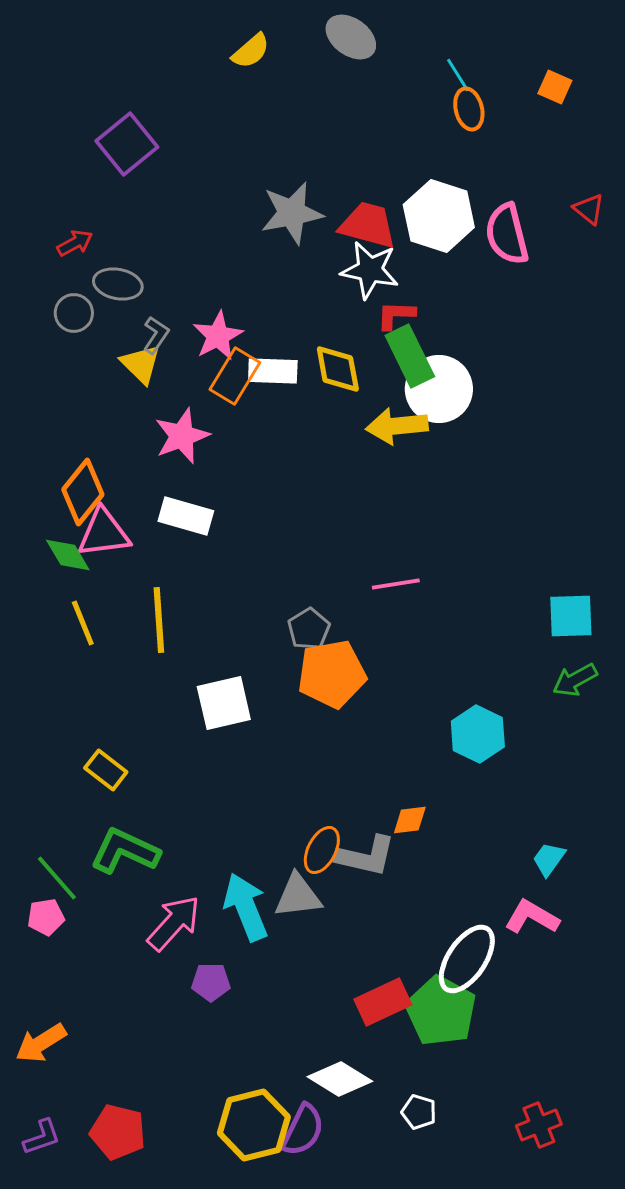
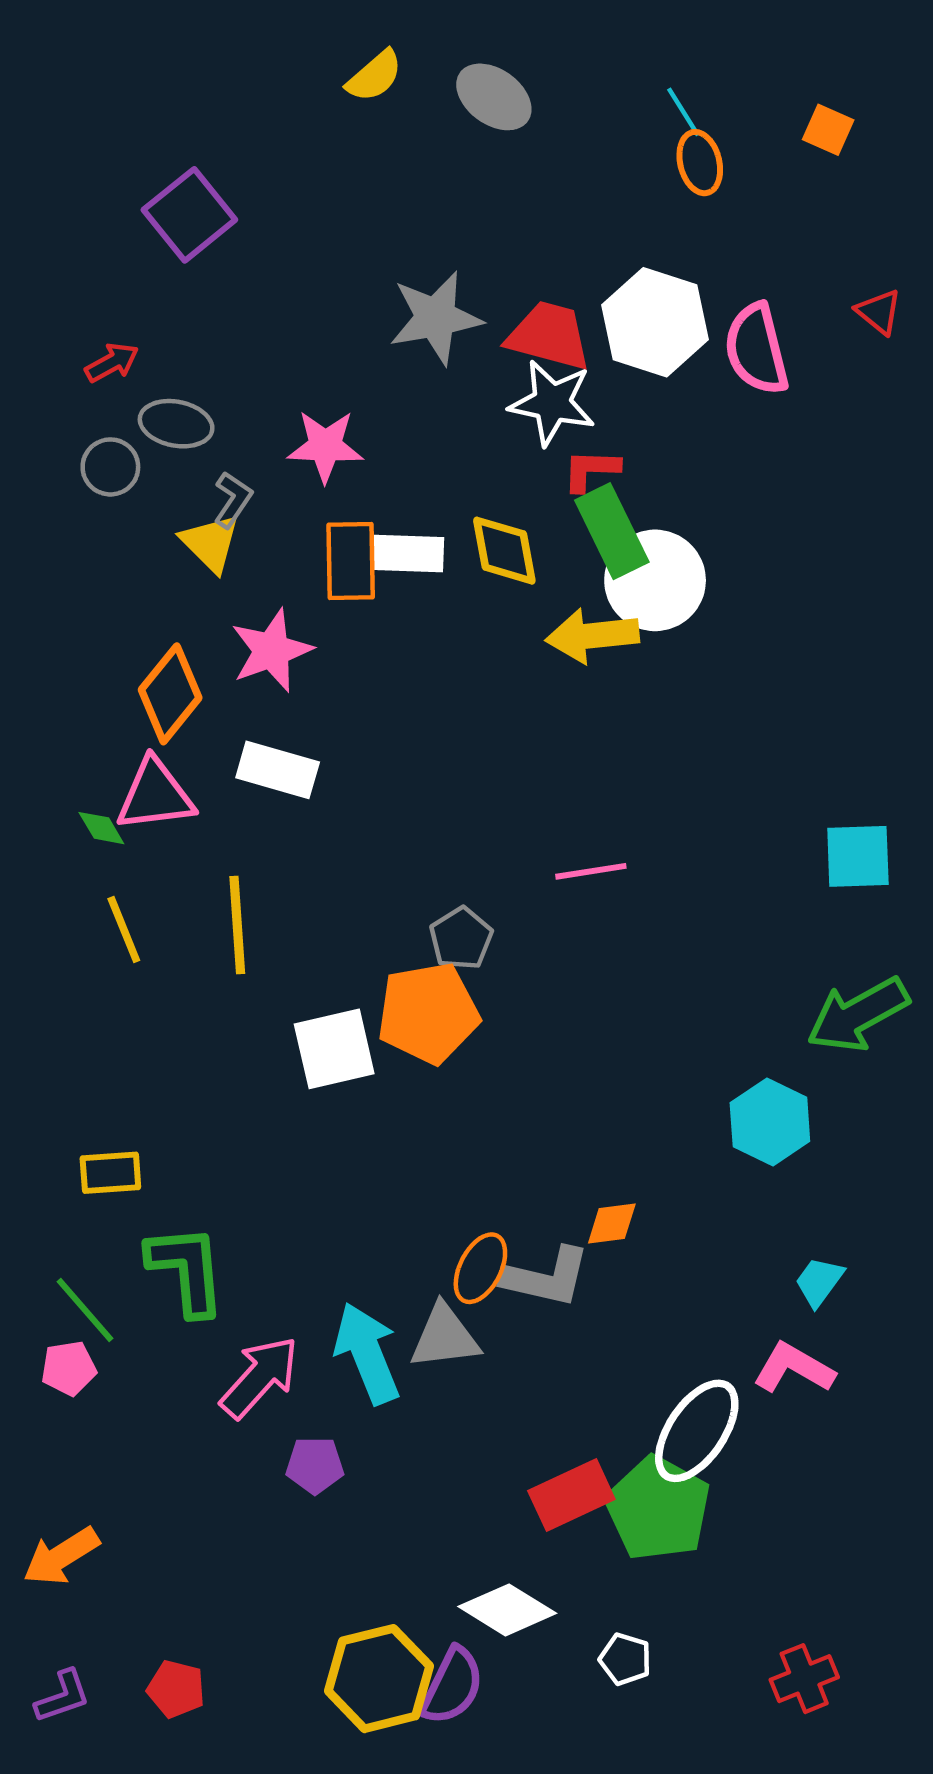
gray ellipse: (351, 37) -> (494, 97), moved
pink star: (218, 336) -> (325, 446), moved, turned 30
orange rectangle: (235, 376) -> (351, 561), turned -32
orange diamond: (83, 492) -> (170, 694), moved
green diamond: (68, 555) -> (101, 828), size x0.7
cyan square: (571, 616) -> (858, 856), moved
orange pentagon: (332, 674) -> (428, 1013), moved
green arrow: (575, 680) -> (858, 1015), size x1.5
cyan hexagon: (478, 734) -> (770, 1122), moved
yellow rectangle: (106, 770) -> (110, 1173), moved, turned -42
green L-shape: (125, 851) -> (187, 1270), turned 60
red pentagon: (118, 1132) -> (176, 1689), size x0.7

